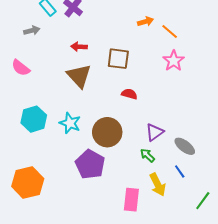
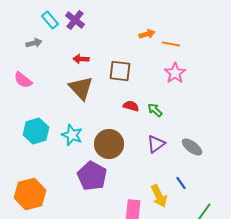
orange line: (170, 32) -> (171, 44), turned -30
gray ellipse: (185, 146) -> (192, 147), moved
green arrow: (147, 155) -> (155, 110), moved

